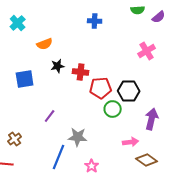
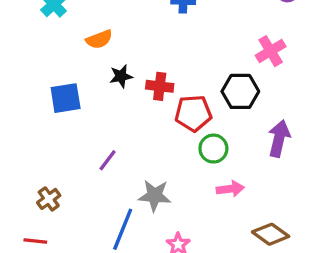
black hexagon: (129, 91) -> (240, 91), moved
purple arrow: (152, 119) -> (279, 138), moved
pink arrow: (131, 142) -> (230, 189), moved

